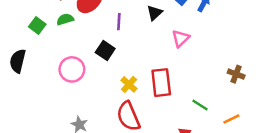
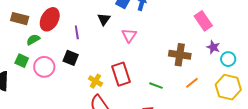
green square: (37, 25) -> (22, 61), moved
pink circle: (72, 69) -> (44, 67), moved
brown cross: (236, 74) -> (180, 55), size x1.5
orange line: (231, 119) -> (192, 83), moved

